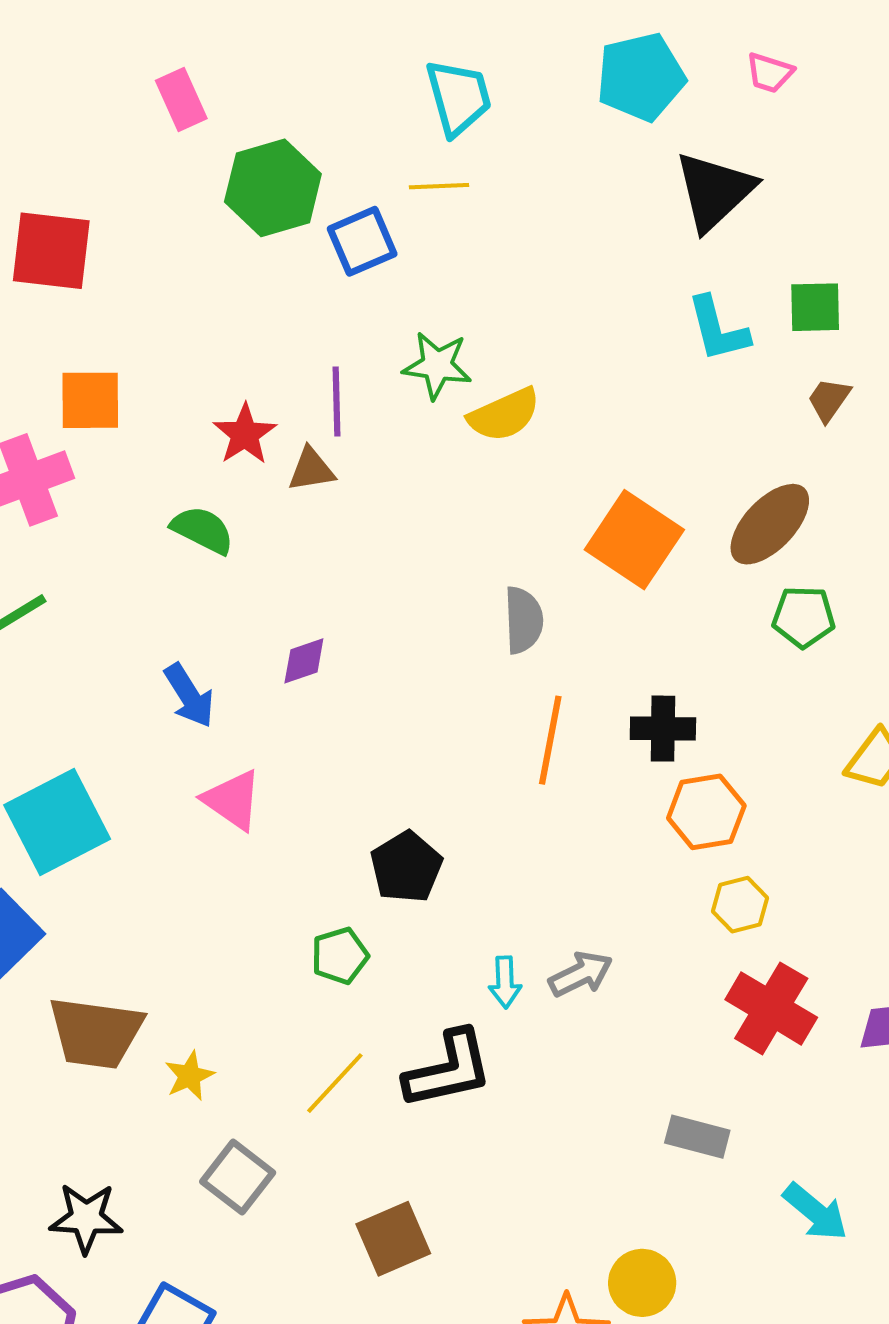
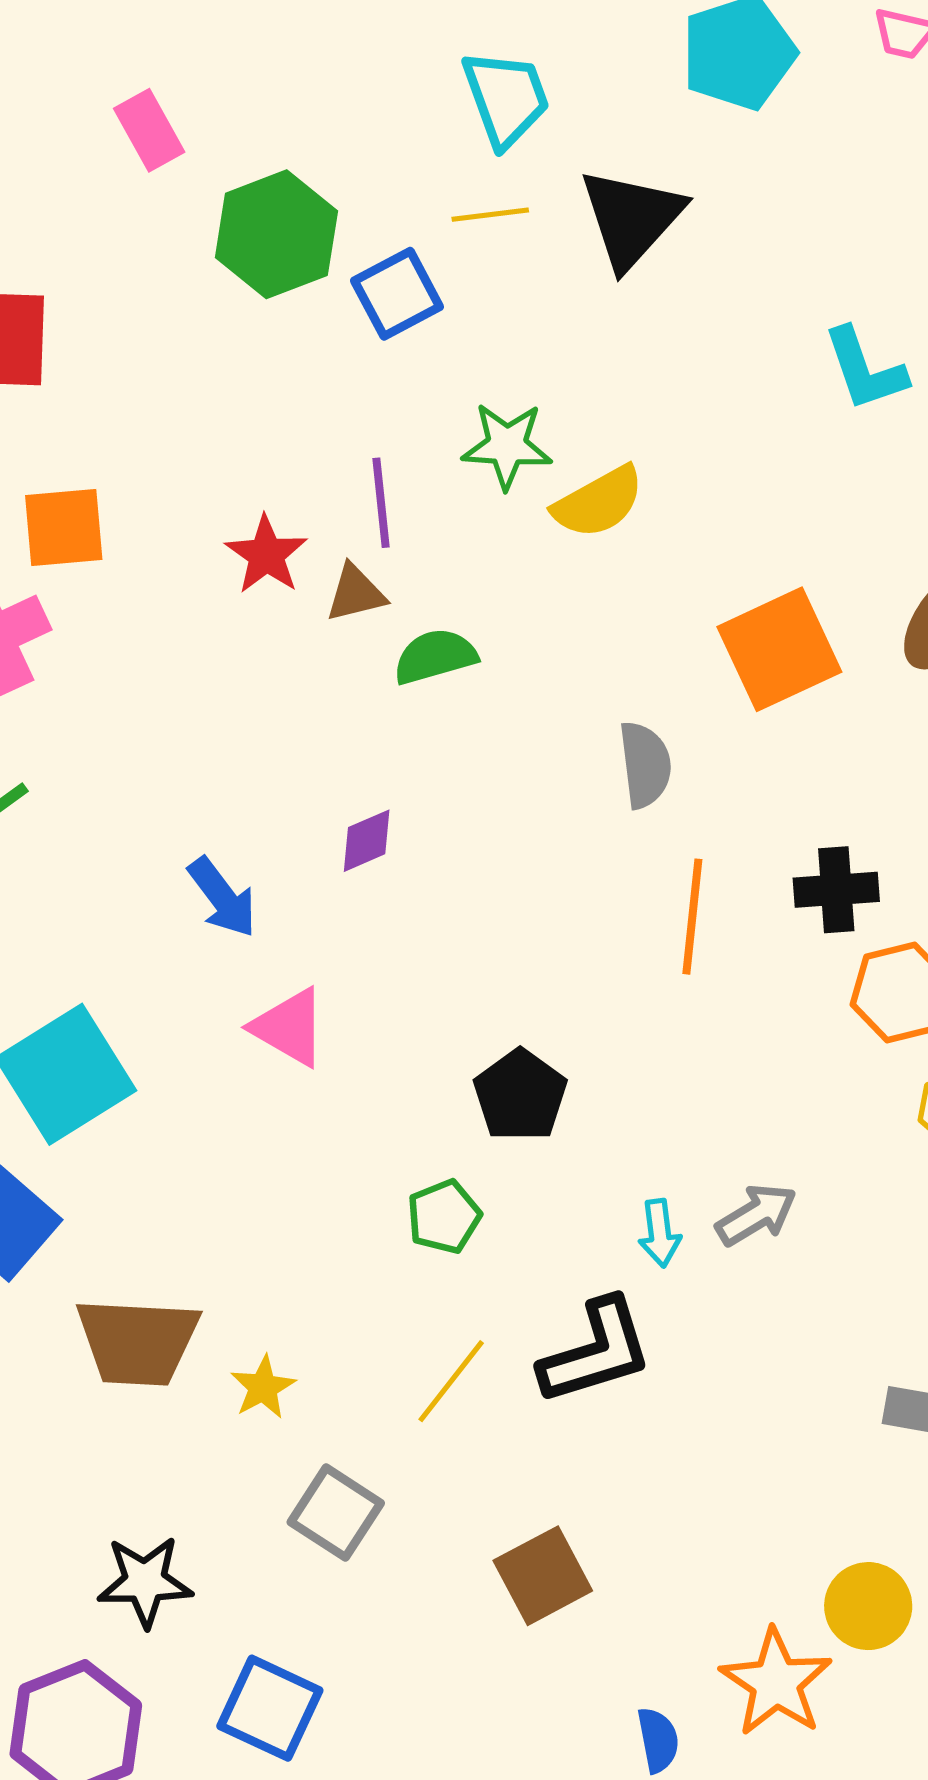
black triangle: (714, 191) -> (631, 218), moved
green semicircle: (203, 530) -> (435, 656), moved, turned -38
orange square: (634, 540) -> (779, 649), turned 36

